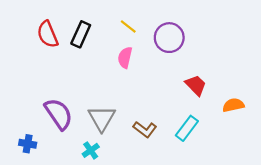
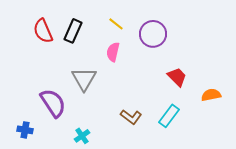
gray triangle: (102, 118) -> (84, 79), moved

